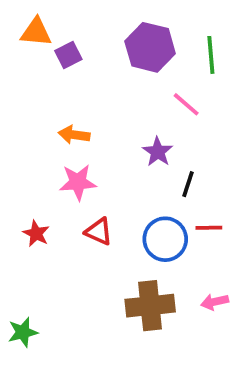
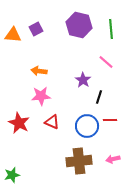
orange triangle: (36, 32) -> (13, 35), moved
pink line: (186, 104) -> (106, 62), moved
red star: (36, 233) -> (19, 123), size x1.5

